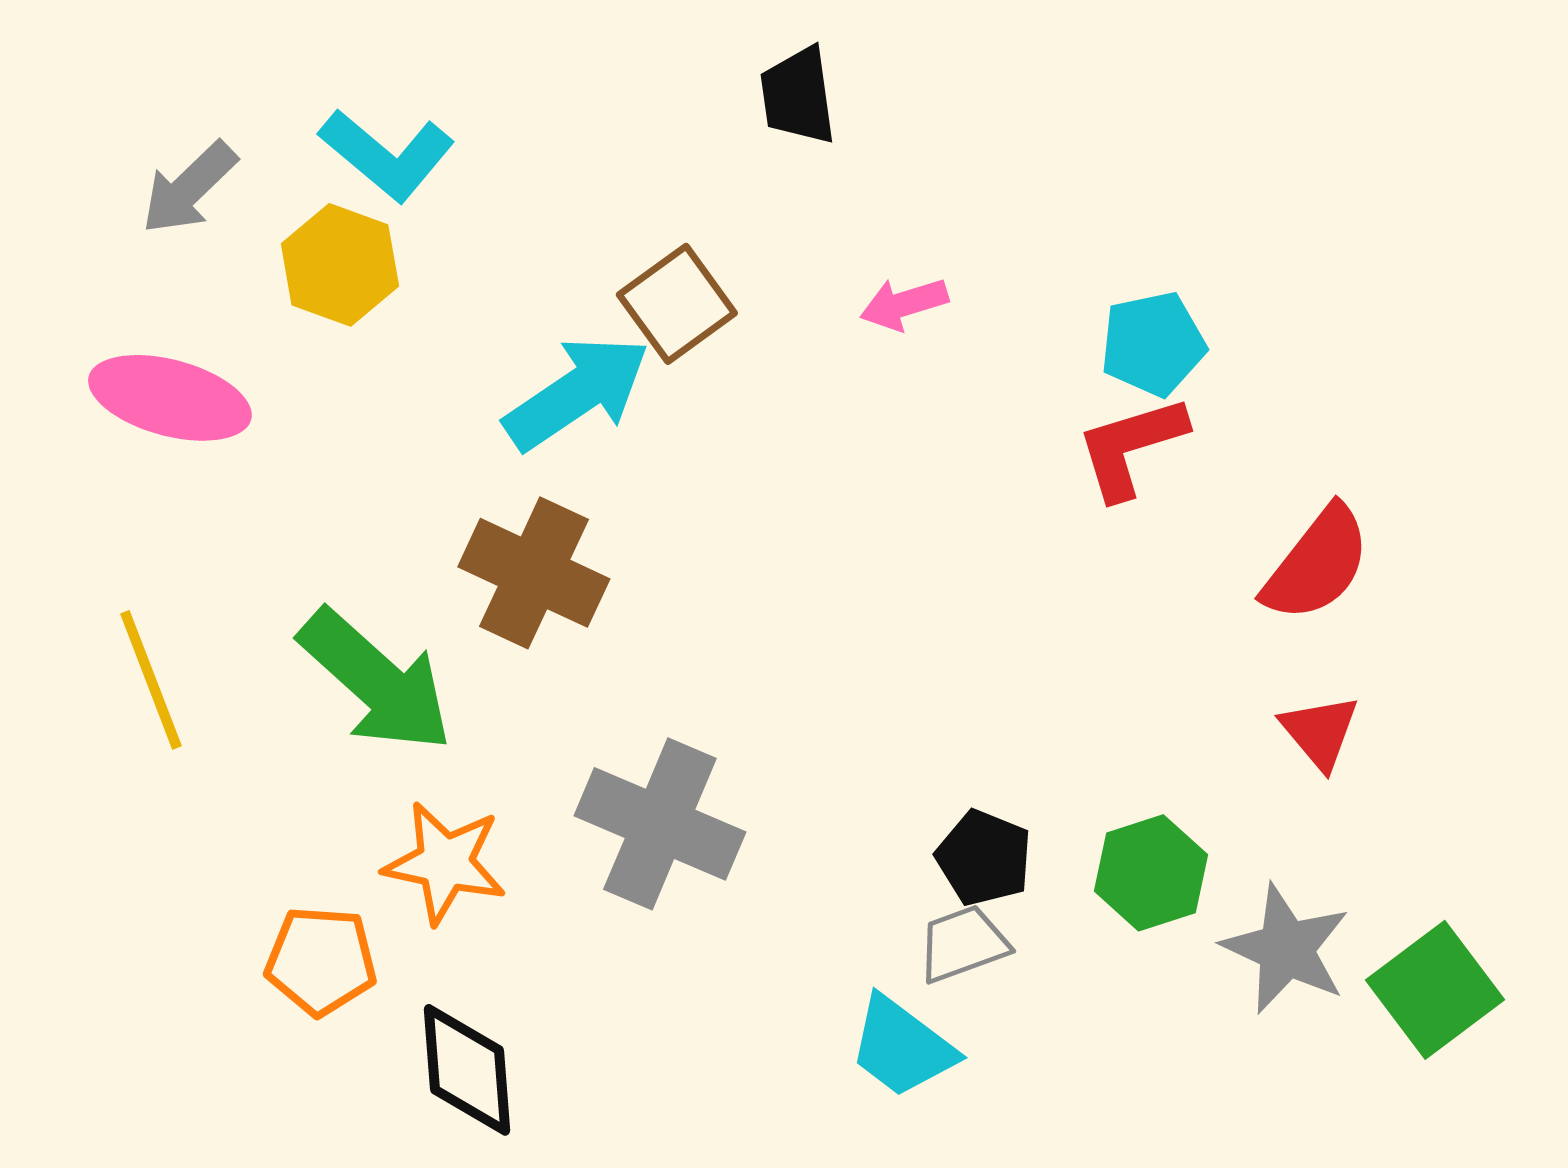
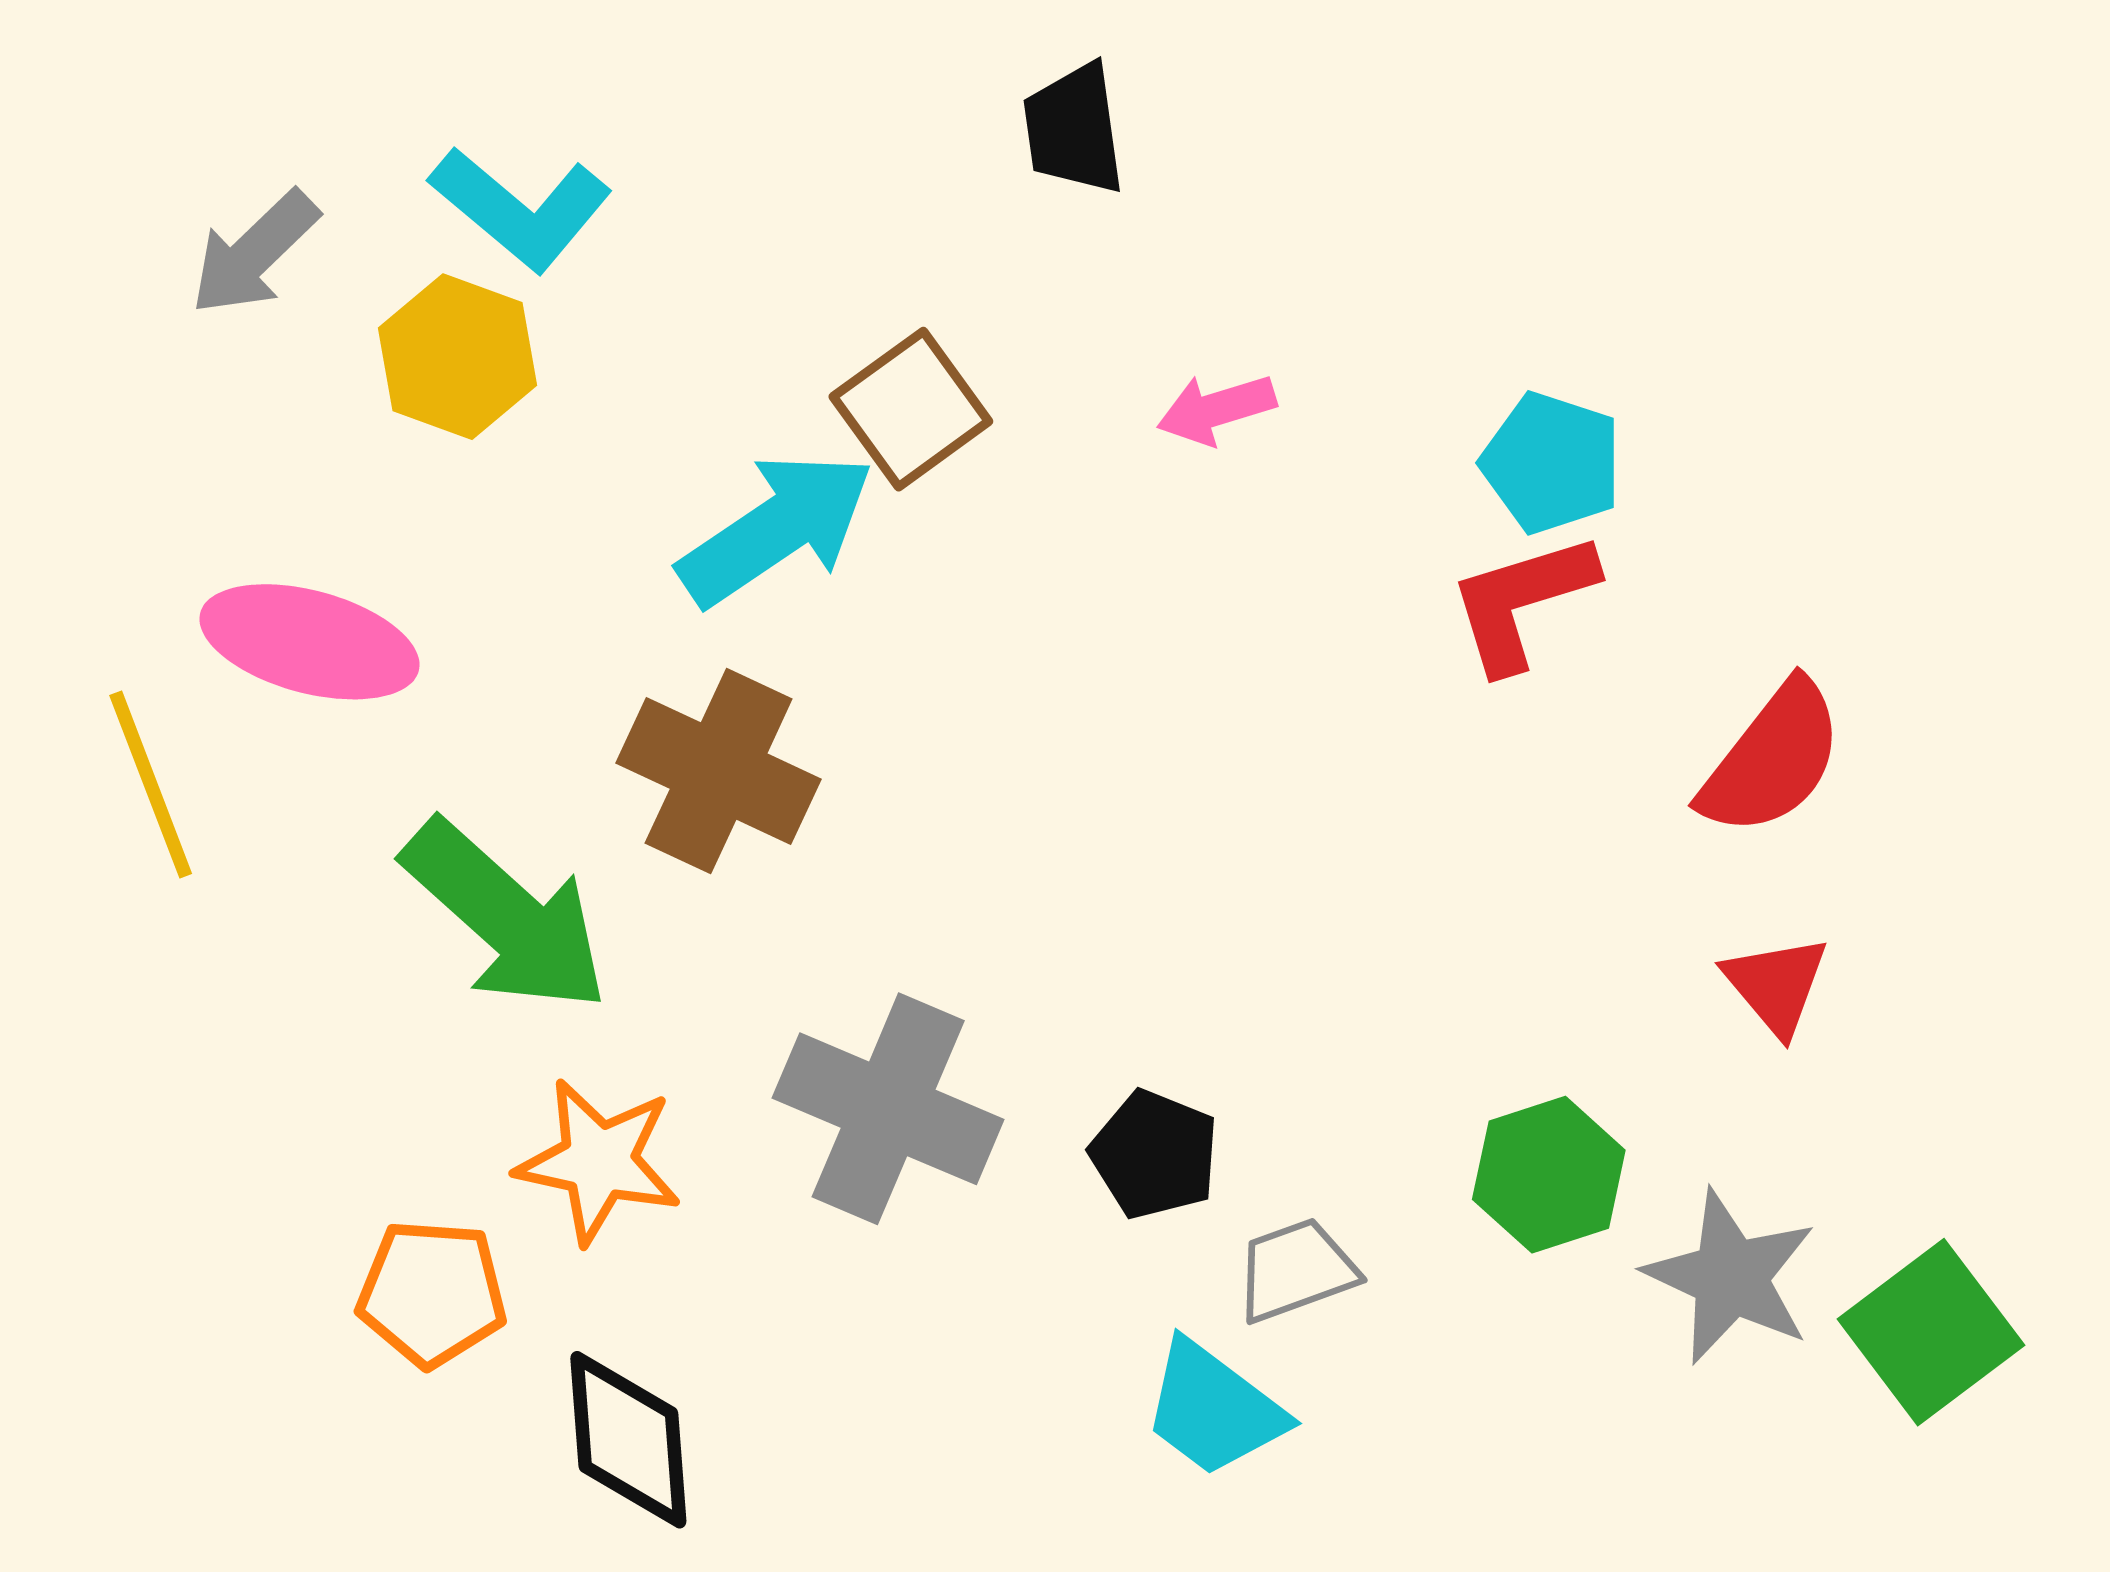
cyan pentagon: (1153, 344) -> (1551, 463), turned 30
pink ellipse: (170, 398) -> (309, 642), moved
yellow line: (151, 680) -> (151, 784), moved
black pentagon: (984, 858) -> (1155, 1155), moved

